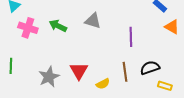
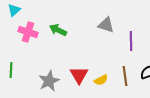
gray triangle: (93, 21) -> (106, 25), moved
yellow semicircle: (103, 84) -> (101, 80), moved

